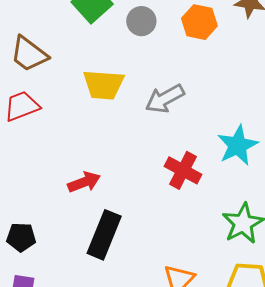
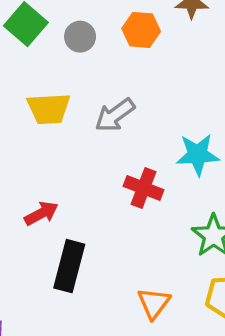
cyan star: (238, 145) -> (198, 155), turned 30

